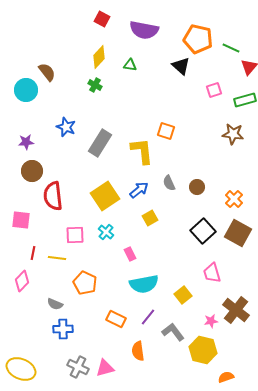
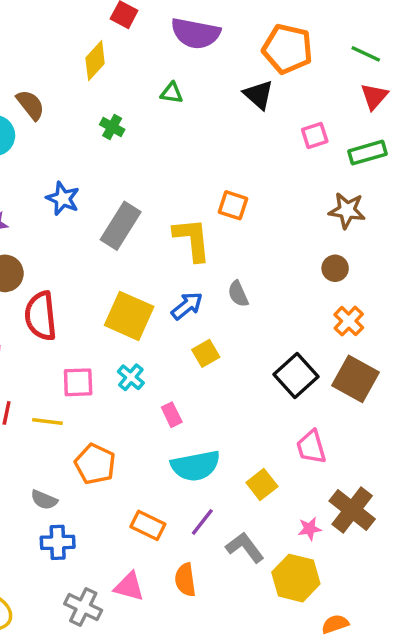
green line: (231, 48) -> (366, 54), moved
yellow diamond: (99, 57) -> (95, 61), moved
brown circle: (197, 187) -> (335, 268), moved
yellow square: (105, 196) -> (129, 316), turned -32
pink triangle: (105, 368) -> (129, 587), moved, turned 30

